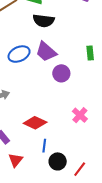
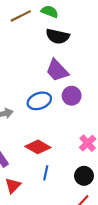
blue ellipse: (19, 54) -> (39, 101), moved
black circle: (58, 161) -> (84, 176), moved

